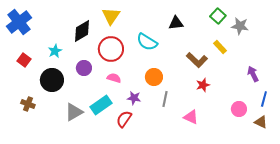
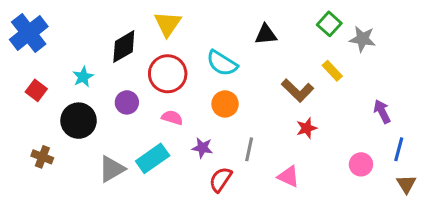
orange circle: (154, 77) -> (225, 104), moved
red semicircle: (124, 119) -> (221, 179), moved
brown triangle: (261, 122) -> (406, 184), moved, turned 32

